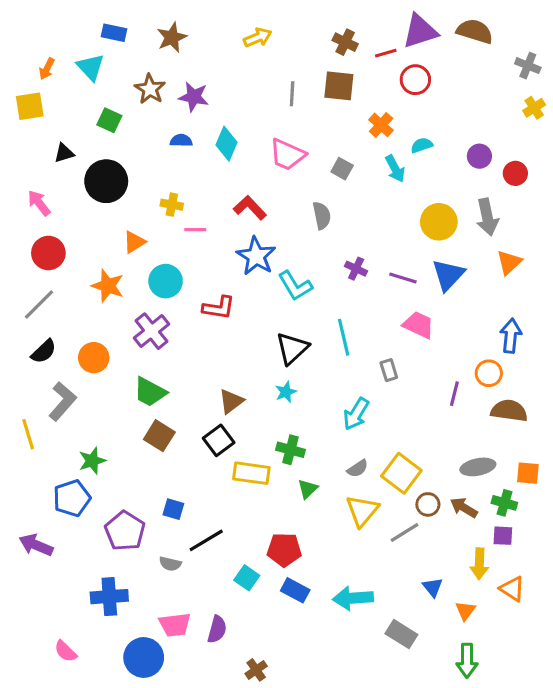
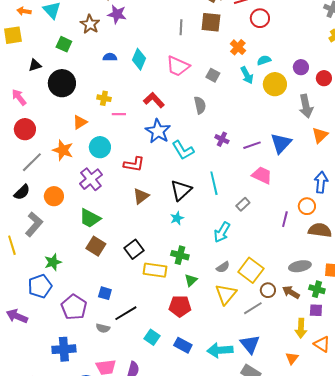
orange arrow: (47, 69) -> (24, 11), turned 72
purple star: (194, 97) -> (117, 14), moved
yellow circle: (439, 222) -> (275, 84), moved
purple line: (403, 278) -> (252, 145), turned -36
gray line: (39, 305) -> (32, 162), moved
gray rectangle: (389, 370) -> (243, 204), turned 64
brown triangle: (231, 401) -> (141, 196), moved
red pentagon: (284, 550) -> (180, 306), moved
blue triangle: (433, 587) -> (250, 344), moved, size x1.5

